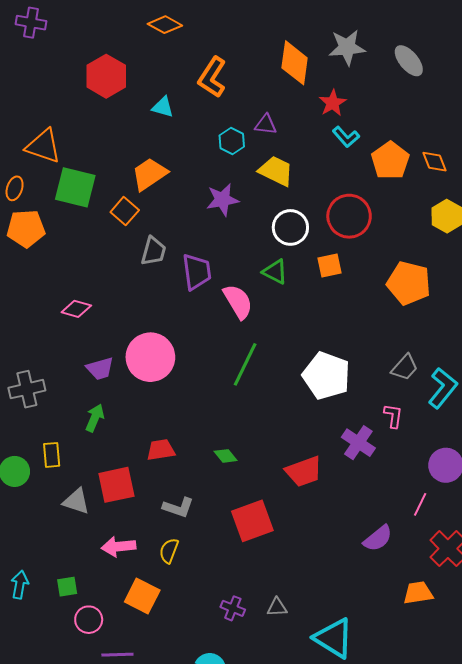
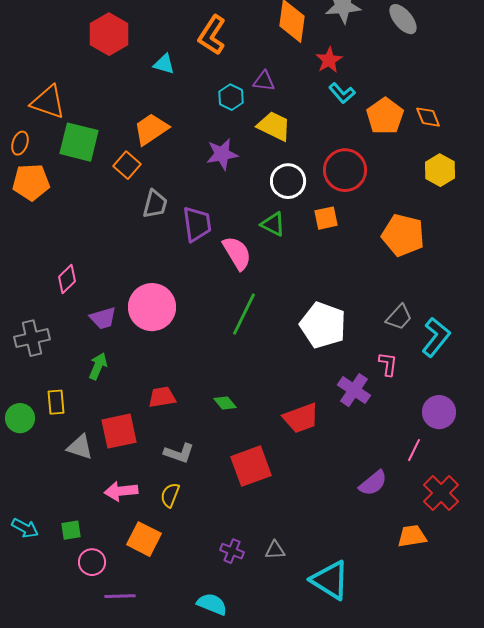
pink diamond: (76, 309) -> (67, 279), moved, turned -60
cyan arrow: (20, 585) -> (25, 528), turned 108

